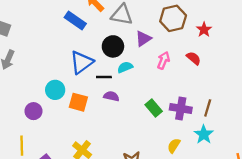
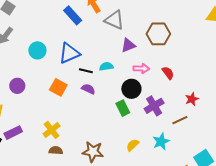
red star: (204, 30) -> (192, 99), moved
black circle: (113, 46) -> (131, 89), moved
pink arrow: (163, 60) -> (141, 69), turned 56
cyan circle: (55, 90) -> (37, 50), moved
brown line: (208, 108) -> (180, 120), moved, turned 35
purple cross: (181, 109) -> (154, 106), moved, turned 36

